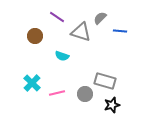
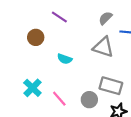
gray triangle: (81, 32) -> (103, 47), moved
pink line: (57, 93) -> (59, 99), turned 63

